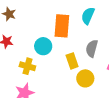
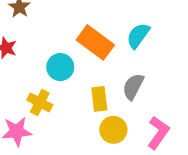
orange rectangle: (62, 26) -> (95, 42), turned -70
yellow cross: (27, 66) -> (40, 102), moved

